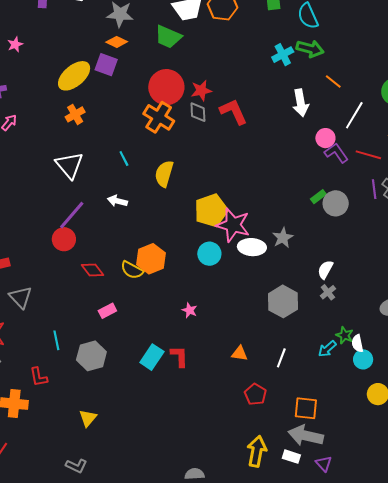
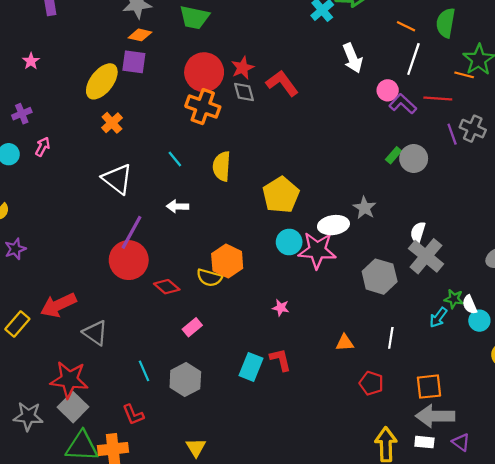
orange line: (333, 82) -> (406, 26), moved
pink star: (233, 225) -> (317, 250), moved
red circle: (64, 239) -> (129, 260), size x1.5
gray cross: (328, 292) -> (426, 256), size x2.0

